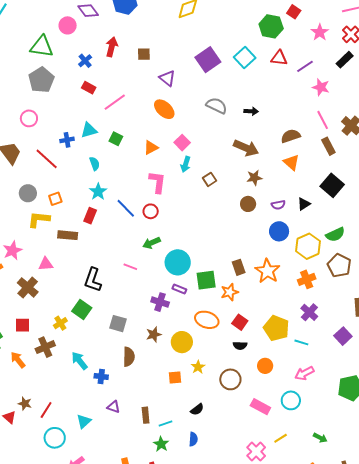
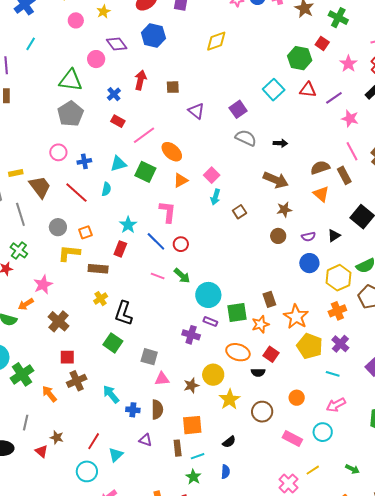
purple square: (208, 60) -> (238, 109), moved, size x0.7
orange ellipse: (164, 109) -> (172, 152), moved
green square: (116, 139) -> (145, 172), size x1.5
blue cross: (67, 140) -> (84, 161), moved
brown rectangle: (328, 146) -> (344, 175), moved
cyan semicircle: (95, 164) -> (106, 189), moved, turned 32
pink L-shape: (157, 182) -> (168, 212), moved
green arrow: (151, 243) -> (182, 276), turned -114
pink triangle: (46, 264) -> (162, 379), moved
pink line: (130, 267) -> (158, 276), moved
orange star: (267, 271) -> (296, 317), moved
yellow cross: (60, 323) -> (101, 299), moved
red square: (22, 325) -> (67, 357), moved
yellow pentagon: (276, 328) -> (310, 346), moved
brown star: (154, 334) -> (191, 385), moved
black semicircle: (240, 346) -> (258, 372), moved
brown semicircle: (129, 357) -> (157, 409), moved
yellow star: (198, 367) -> (230, 399), size x1.5
orange square: (175, 377) -> (192, 425), moved, size x1.5
red line: (46, 410) -> (94, 441), moved

